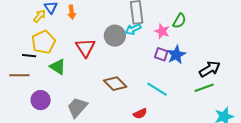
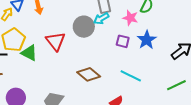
purple square: (161, 54) -> (123, 41), moved
green triangle: (58, 67) -> (29, 53), moved
green line: (204, 88) -> (176, 85), moved

